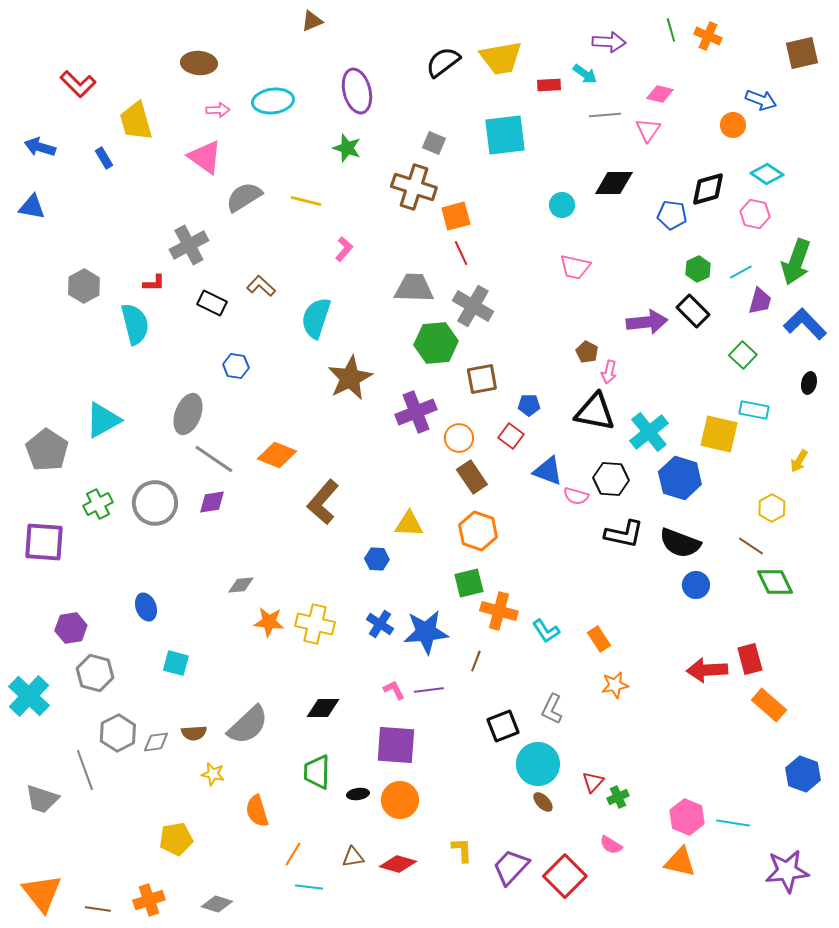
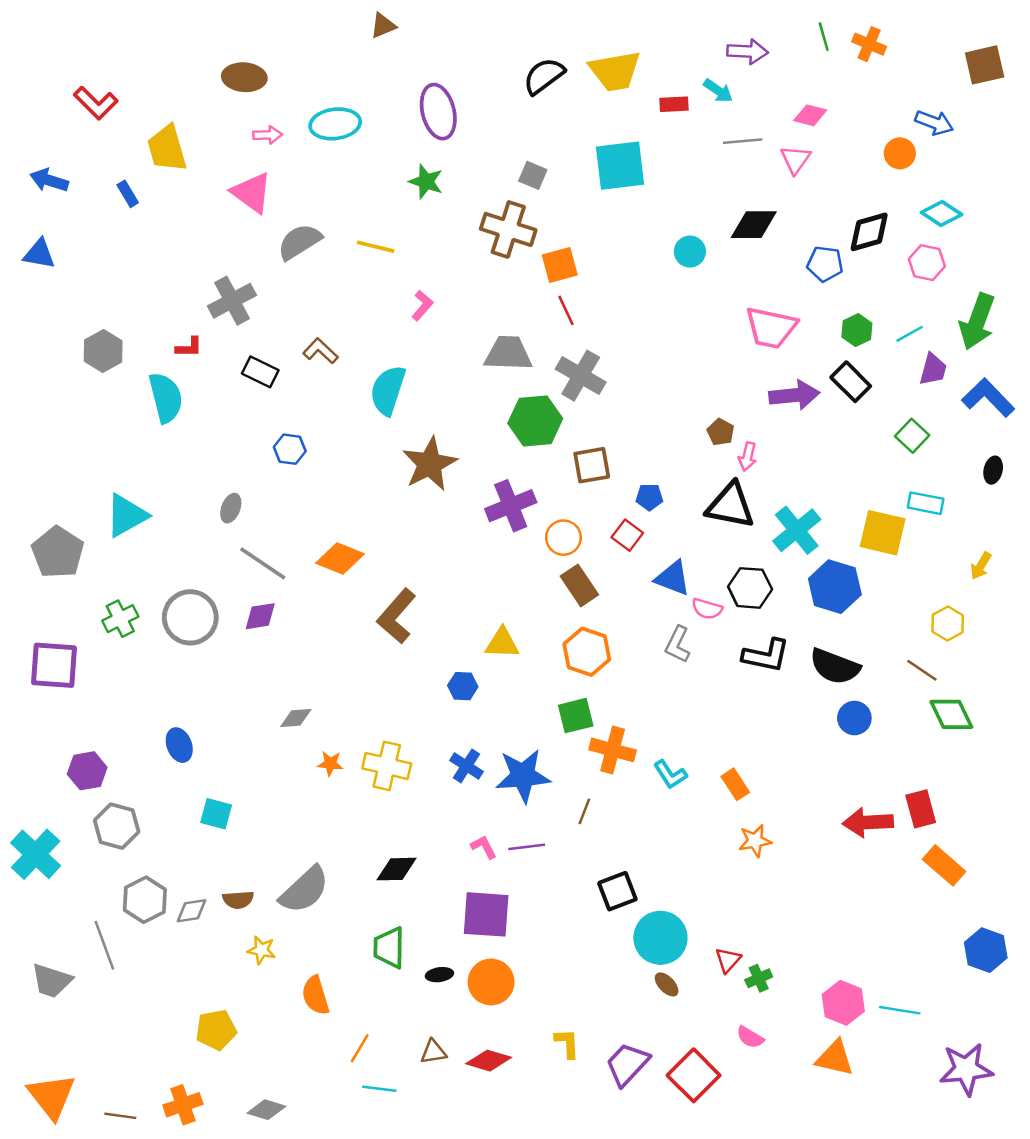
pink trapezoid: (575, 267) -> (771, 328), moved, size x1.4
gray ellipse: (188, 414) -> (231, 508), size x0.6
orange star: (269, 622) -> (330, 763), size x0.7
gray L-shape: (552, 709) -> (678, 644), moved

